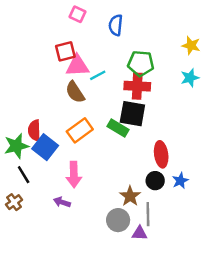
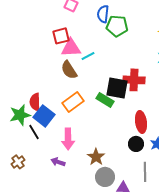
green pentagon: (141, 63) -> (117, 26), moved
red cross: (137, 86) -> (134, 80), moved
black line: (24, 175) -> (34, 132), moved
brown star: (130, 196) -> (96, 157), moved
gray line: (148, 214) -> (145, 172), moved

